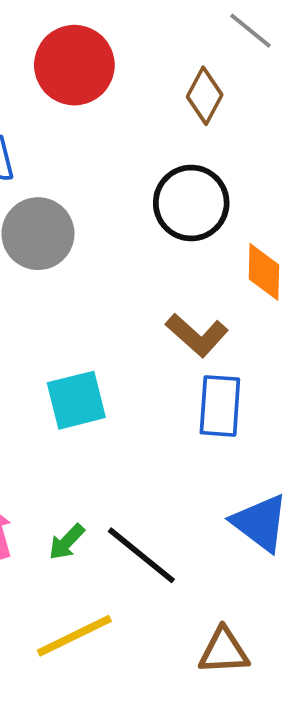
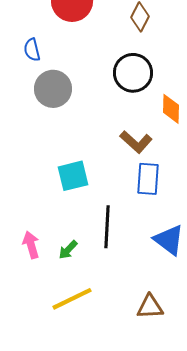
black line: (141, 555) -> (107, 227), moved, turned 54

